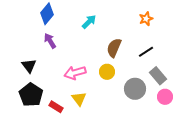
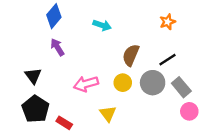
cyan arrow: (89, 22) -> (102, 25), turned 63
gray circle: (135, 89) -> (153, 83), moved
yellow triangle: (79, 99) -> (108, 114), moved

